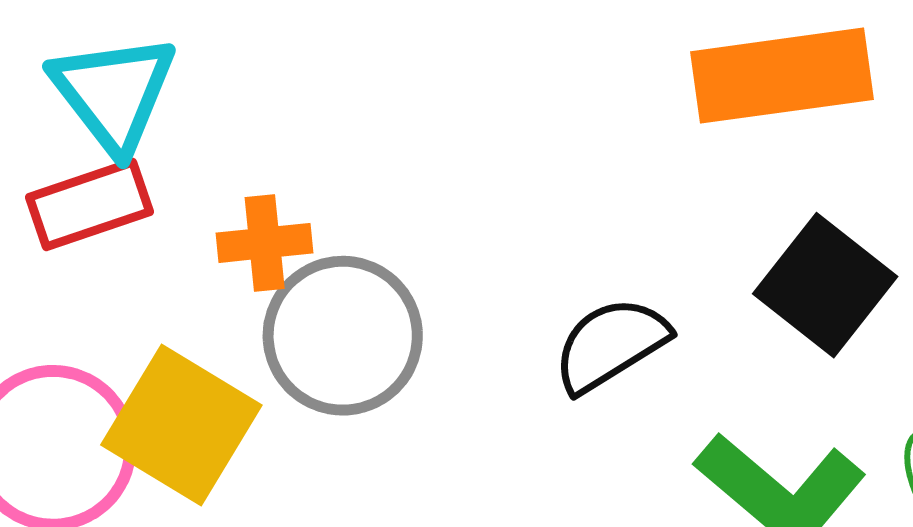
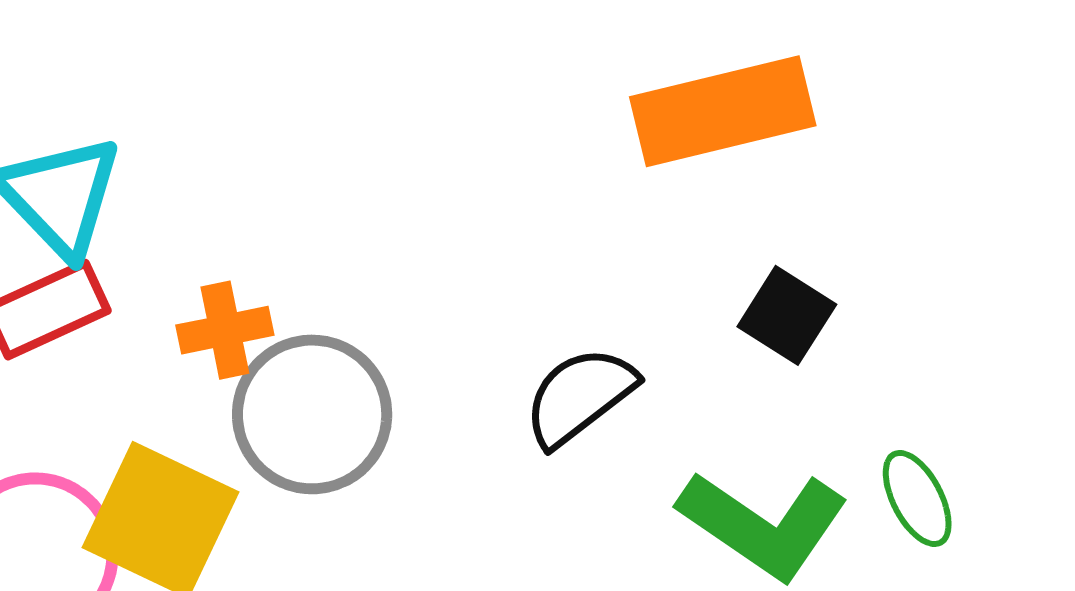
black square: (825, 285) -> (787, 315), size x0.7

